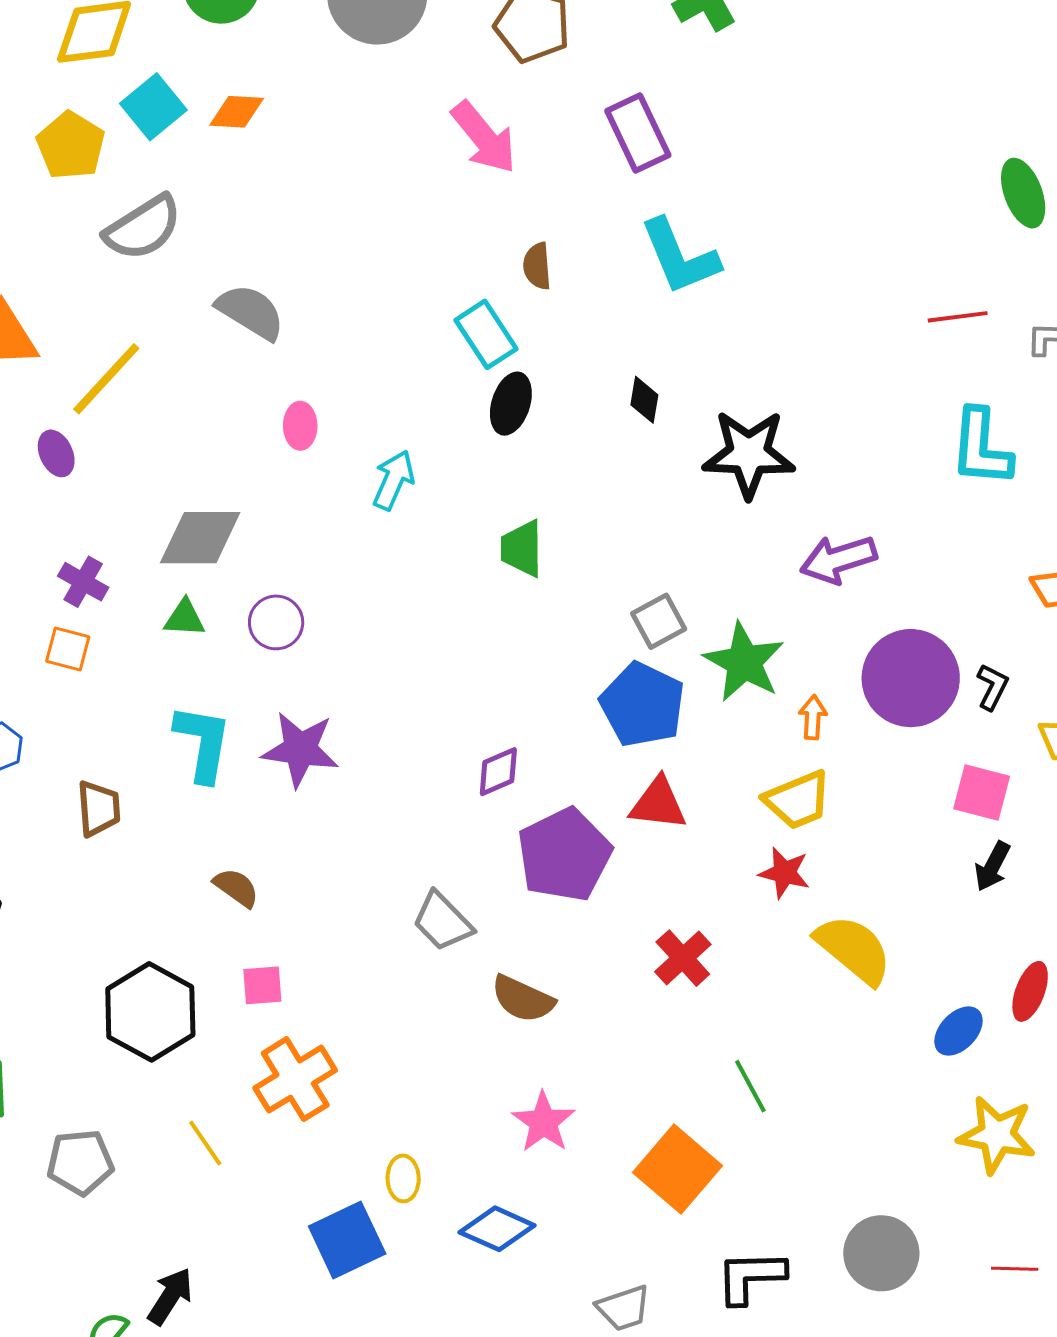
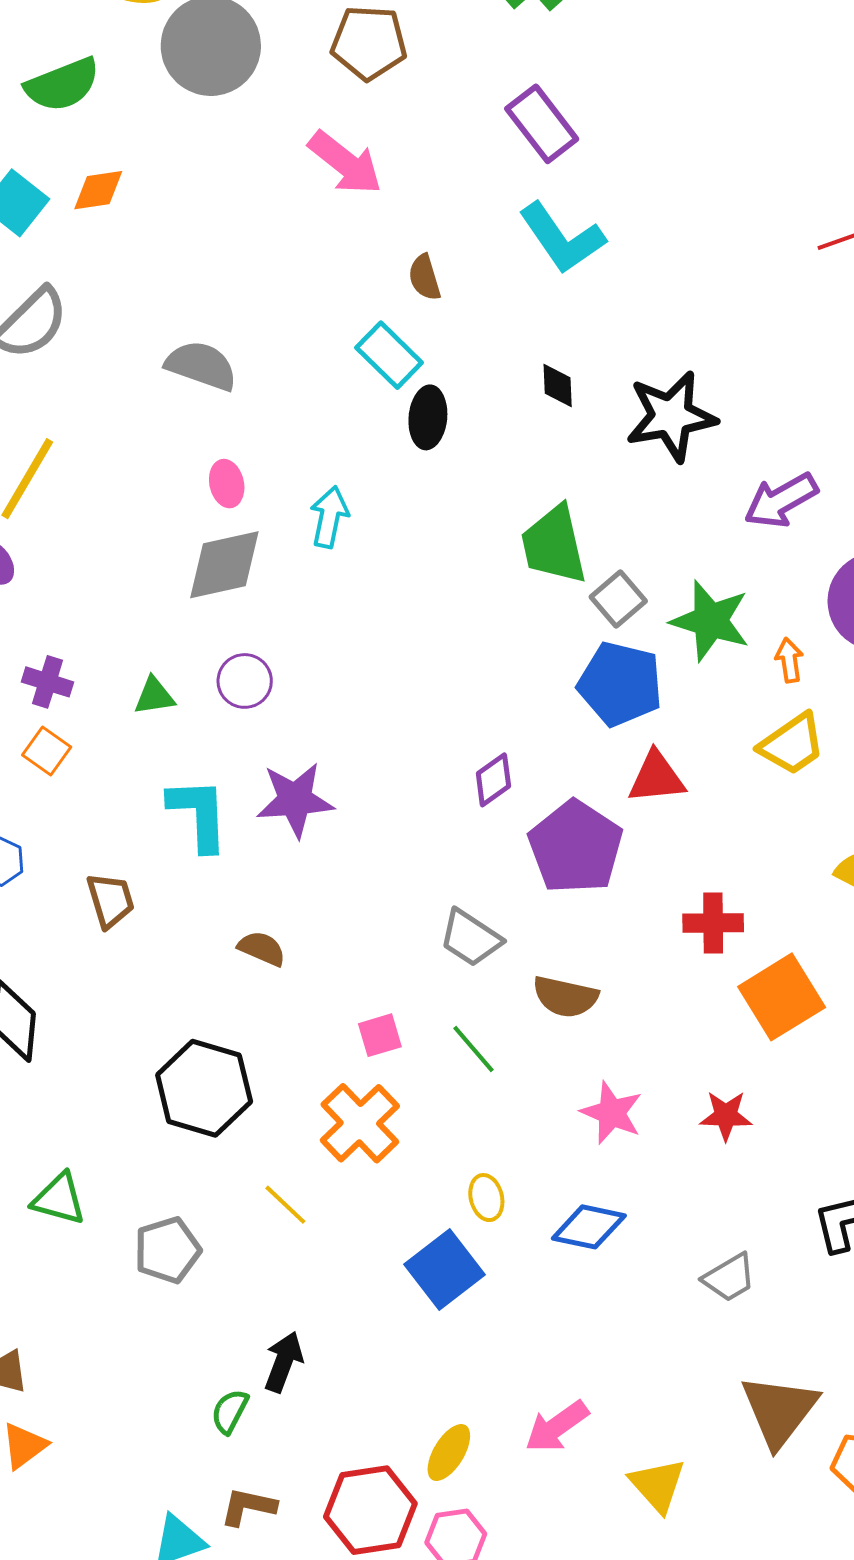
purple rectangle: (638, 133) -> (542, 124), moved
gray semicircle: (251, 312) -> (201, 366), moved
gray diamond: (200, 538) -> (224, 565), moved
green trapezoid: (522, 548) -> (554, 545), moved, size x1.4
orange square: (68, 649) -> (47, 751), turned 33
red star: (784, 873) -> (726, 1116), moved
red cross: (683, 958) -> (713, 923), turned -36
pink square: (262, 985) -> (380, 1035), moved
green line: (750, 1086) -> (474, 1049), moved
orange square: (678, 1169) -> (782, 997), moved, turned 30

